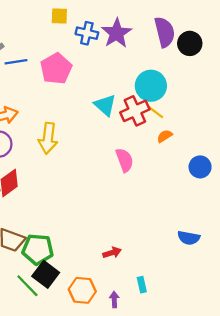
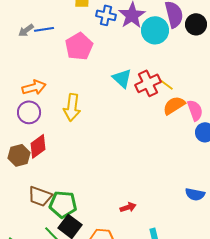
blue line: (16, 62) -> (44, 29), moved
cyan circle: (151, 86) -> (155, 30), moved
orange semicircle: (165, 136) -> (174, 105), size x1.6
pink semicircle: (125, 160) -> (195, 110), moved

